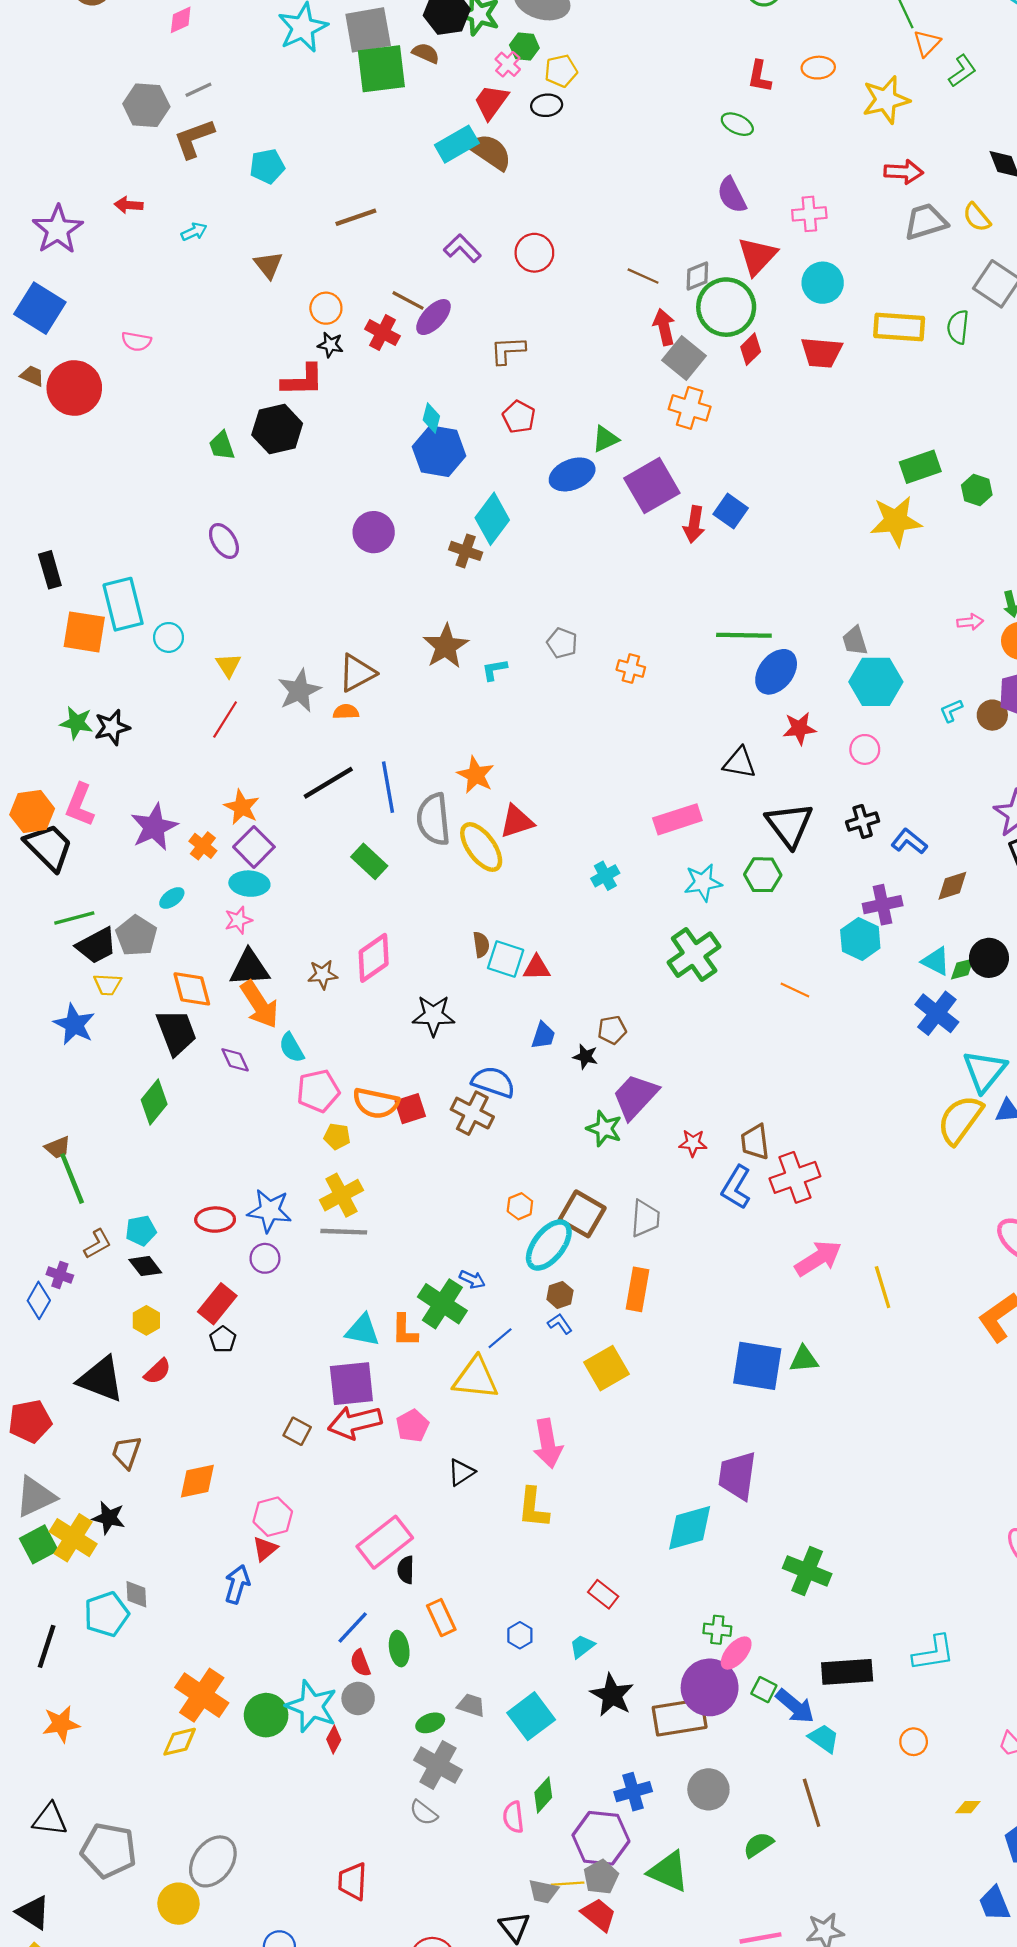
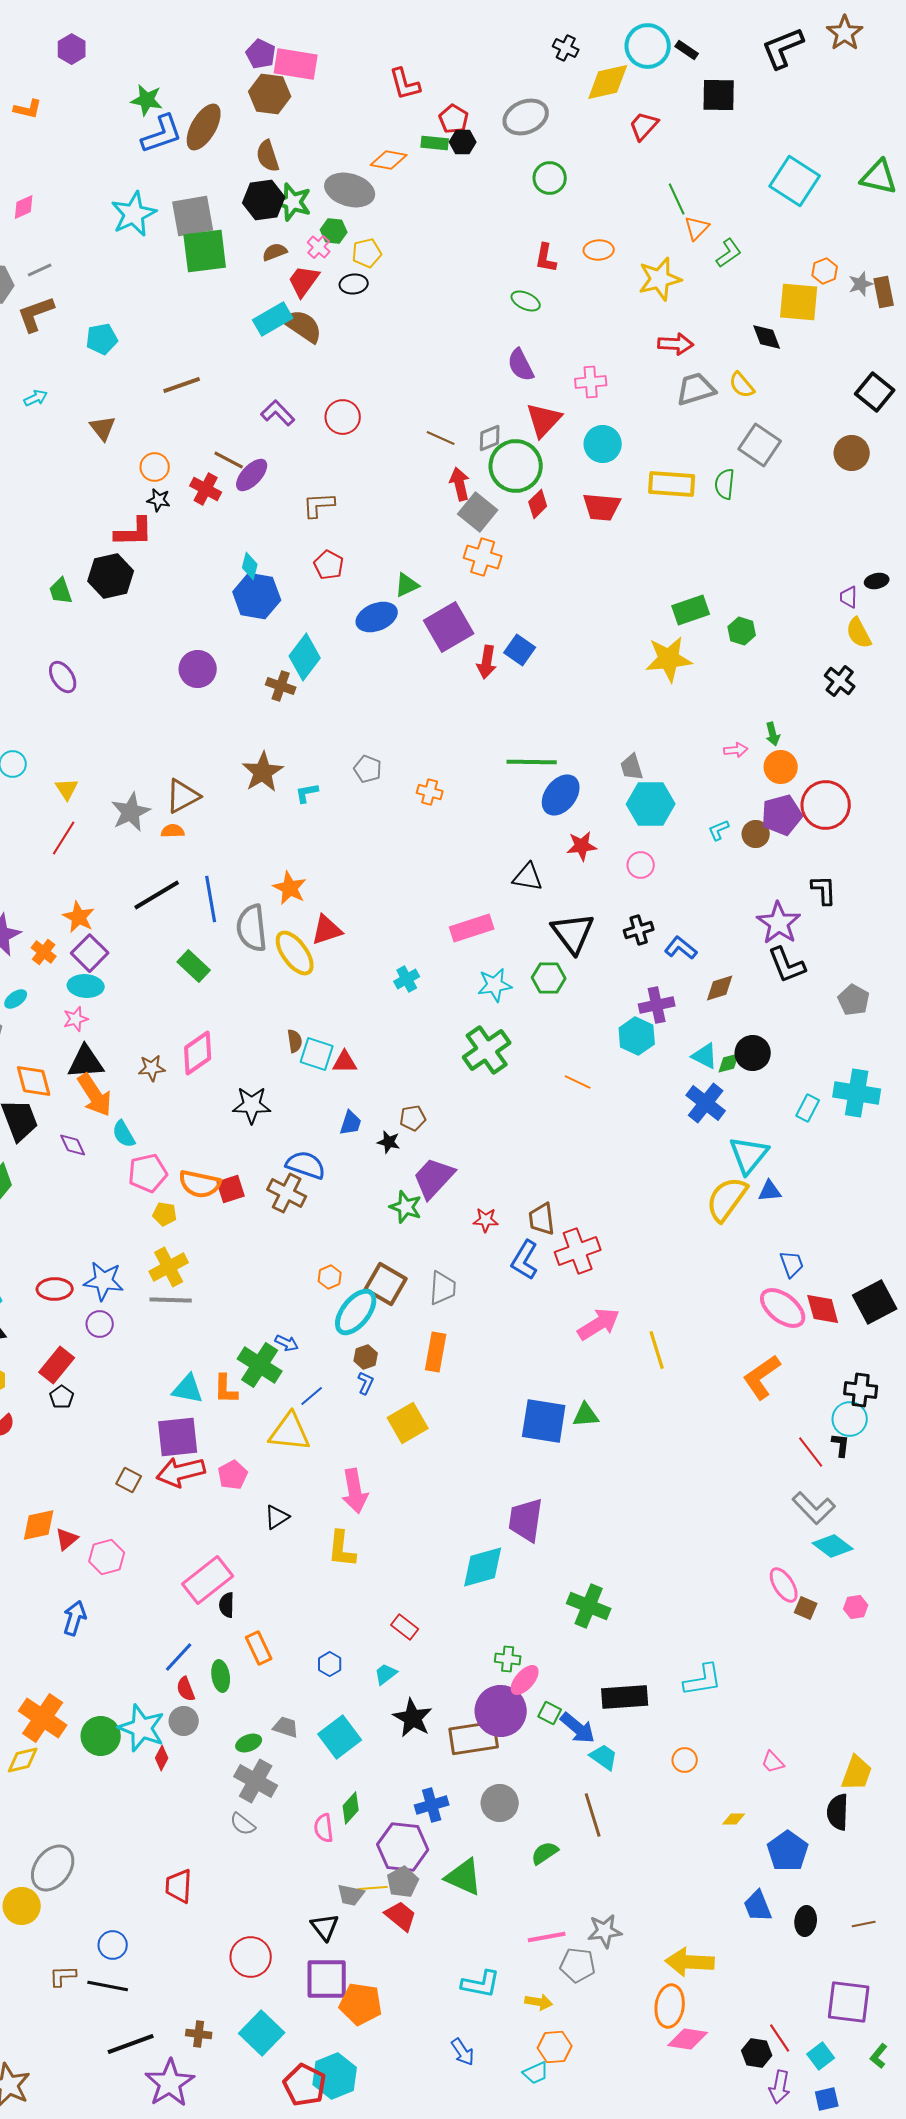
brown semicircle: (426, 53) -> (275, 252), moved, turned -45
blue L-shape: (560, 1324) -> (366, 1383), turned 60
red triangle: (265, 1549) -> (67, 1539), moved

